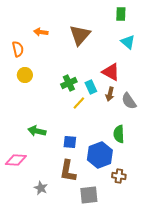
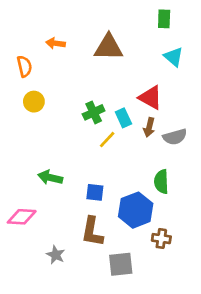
brown triangle: (80, 35) -> (108, 47), turned 50
gray semicircle: (129, 101) -> (175, 137), turned -72

